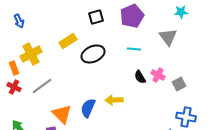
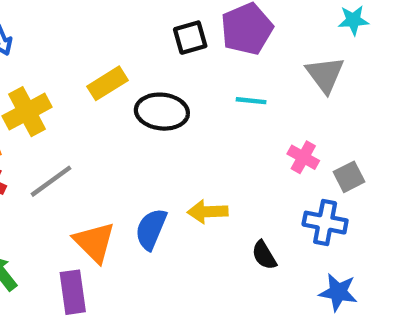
black square: (96, 17) -> (190, 38), moved
black ellipse: (93, 54) -> (162, 112), turned 30
black semicircle: (140, 77) -> (264, 255), moved
blue cross: (186, 117) -> (325, 223), moved

